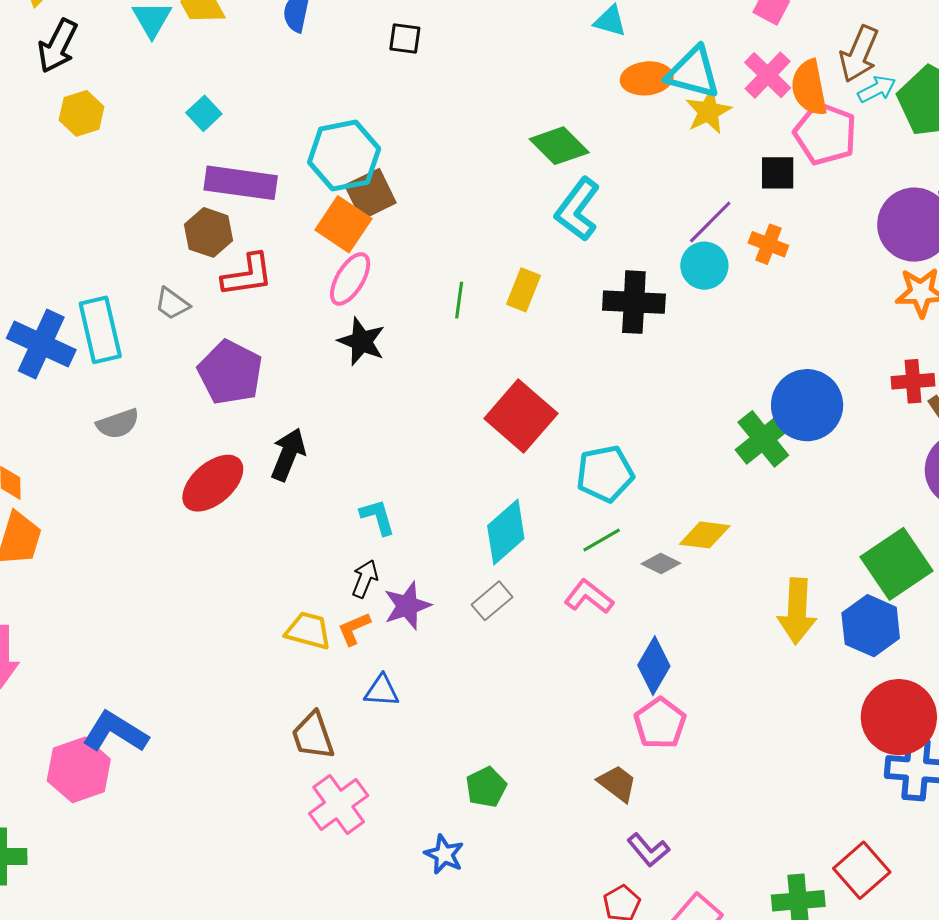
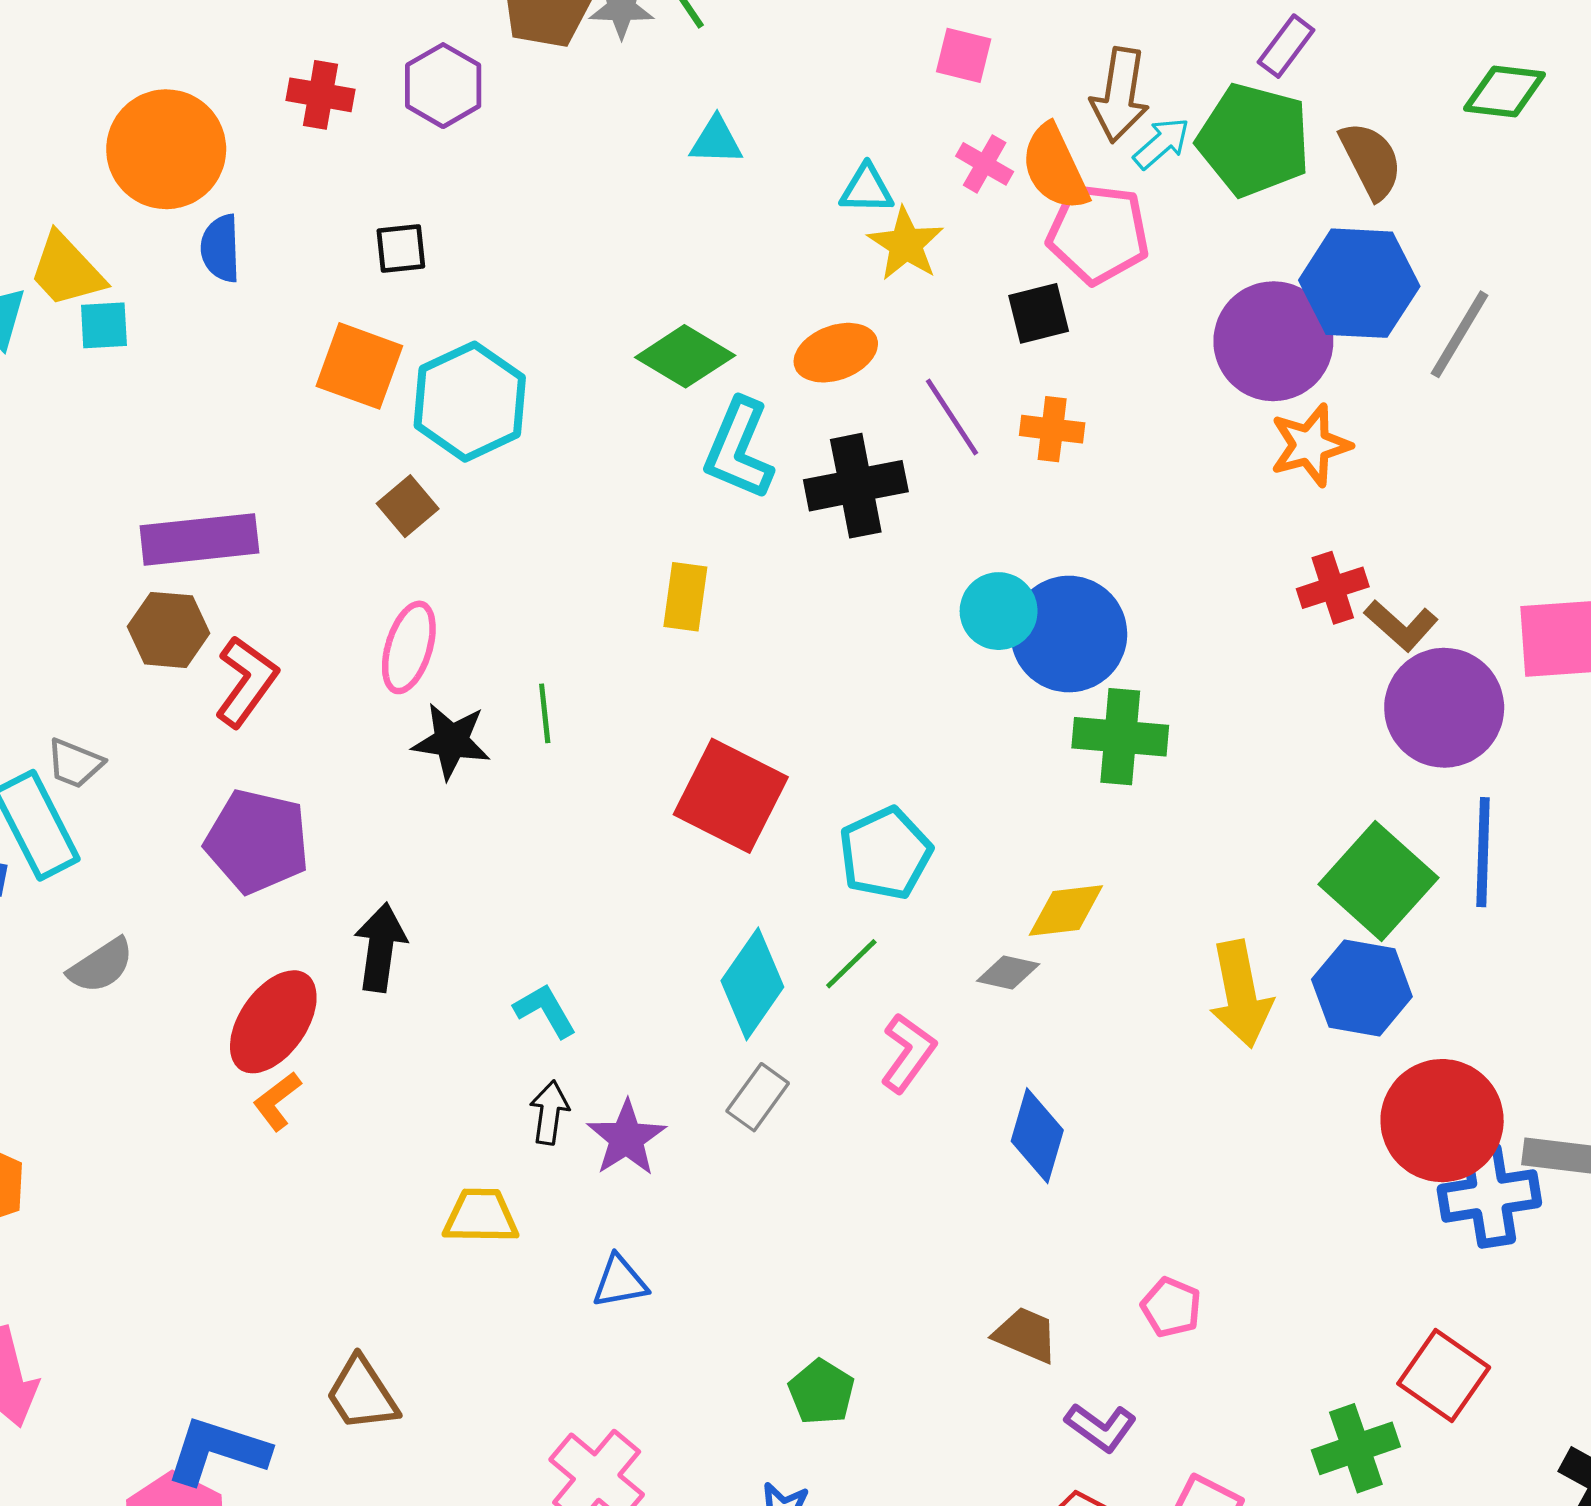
cyan triangle: (693, 73) -> (867, 189), size x0.6
pink cross: (768, 75) -> (985, 164), size x0.7
orange ellipse: (647, 78) -> (836, 353), moved
cyan square: (204, 113) -> (104, 325), moved, turned -36
cyan hexagon: (344, 156) -> (470, 402), moved
brown square: (370, 194) -> (408, 506), size x0.7
purple line: (710, 222) -> (952, 417), turned -64
orange square: (343, 224) -> (359, 366), moved
cyan circle: (704, 266) -> (999, 611), moved
red L-shape: (247, 275) -> (246, 681), turned -32
green line: (459, 300) -> (545, 713), moved
black cross: (634, 302) -> (856, 486), moved
gray trapezoid: (172, 304) -> (75, 763), moved
blue circle: (807, 405) -> (1069, 634), moved
green cross: (763, 439) -> (1120, 737), turned -32
green line: (602, 540) -> (851, 964), moved
pink L-shape: (589, 597) -> (908, 1053), turned 102
orange L-shape: (354, 629) -> (277, 1101), moved
pink pentagon: (660, 723) -> (1171, 1307), moved, size x0.7
brown trapezoid: (313, 736) -> (362, 1394), moved

